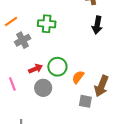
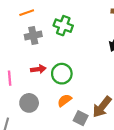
orange semicircle: (78, 77) -> (65, 100), moved
gray circle: (43, 88) -> (29, 103), moved

